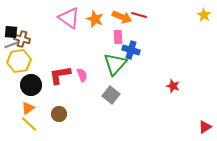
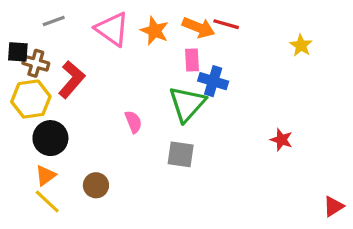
yellow star: (204, 15) -> (301, 45), moved
gray line: (11, 45) -> (54, 21), moved
red L-shape: (60, 75) -> (72, 80), moved, turned 140
gray square: (111, 95) -> (181, 154), turned -30

